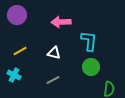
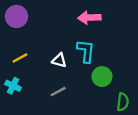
pink arrow: (61, 22) -> (89, 18), moved
cyan L-shape: (89, 41) -> (86, 51), moved

